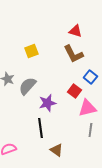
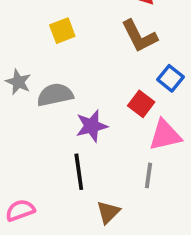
gray semicircle: (27, 86) -> (55, 95), turned 36
gray line: (90, 130) -> (149, 175), moved
brown triangle: (56, 150) -> (108, 212), turned 40

